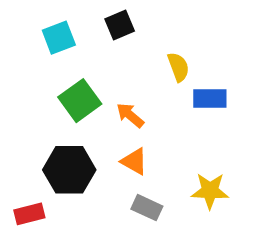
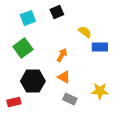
yellow semicircle: (178, 67) -> (85, 32), turned -32
green square: (80, 101) -> (23, 48), moved
orange arrow: (130, 115) -> (62, 55), turned 80

